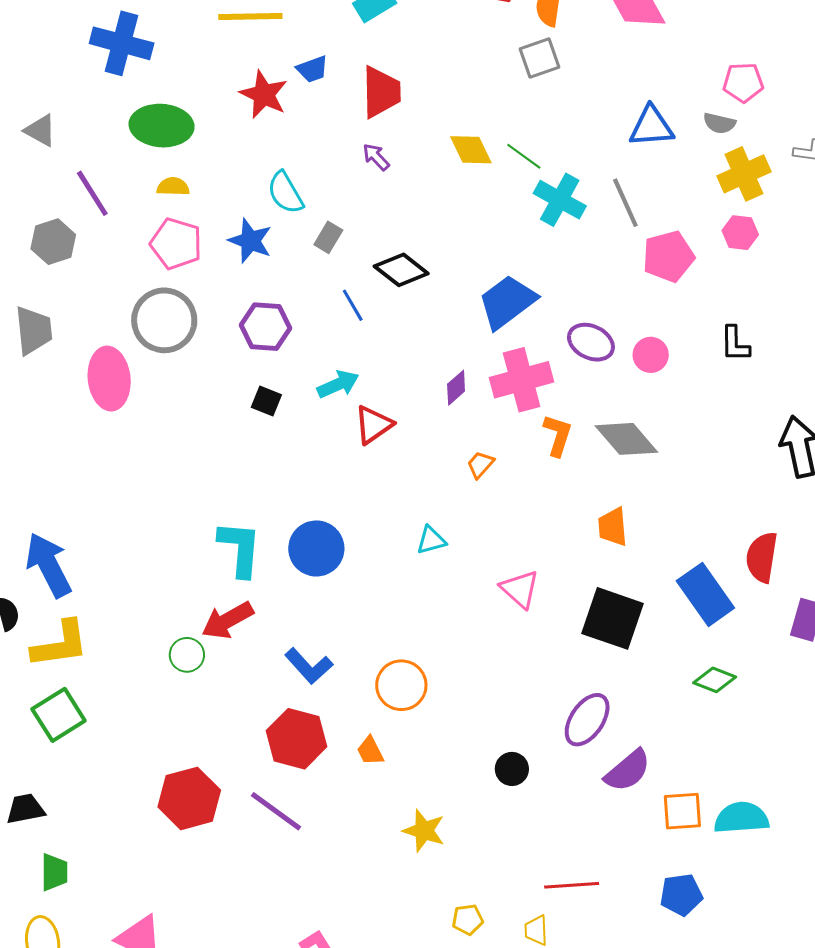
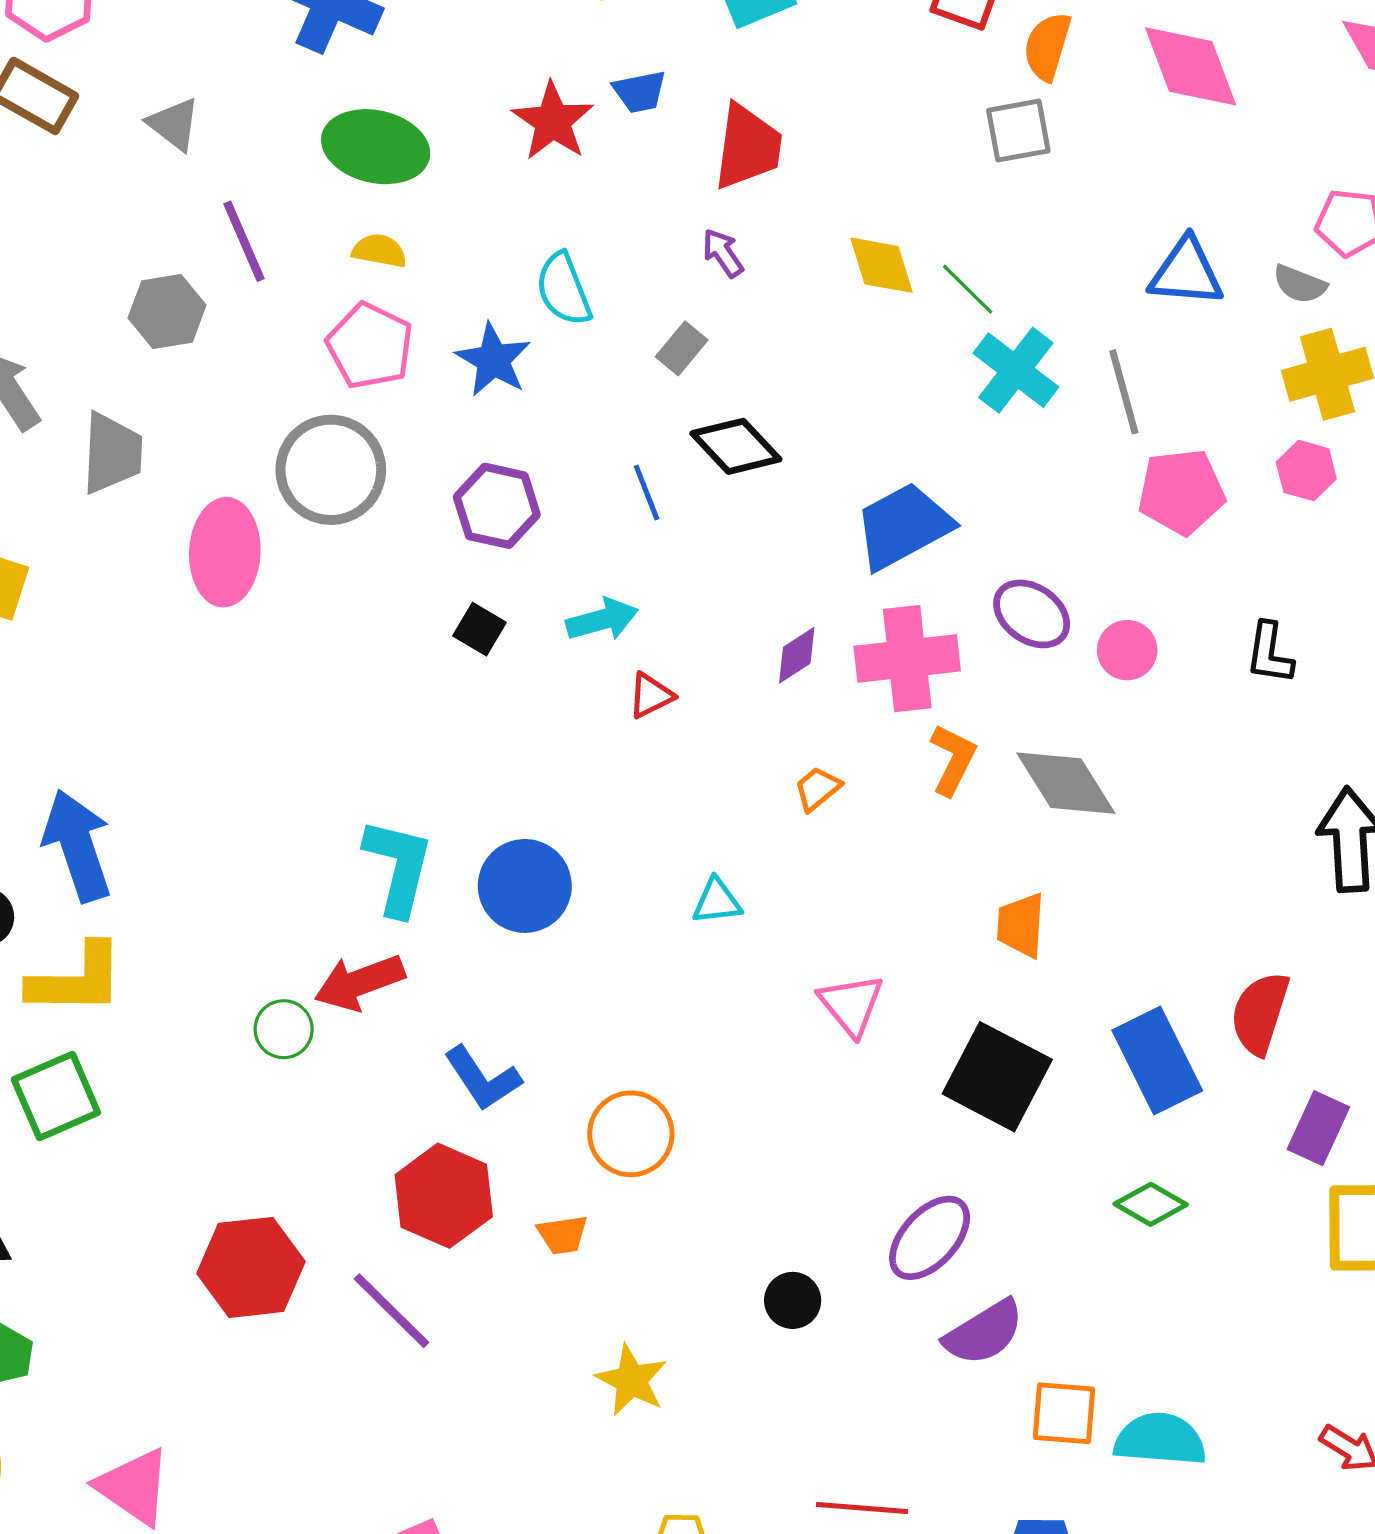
gray rectangle: (328, 237) -> (682, 348), moved
red triangle: (374, 425) -> (651, 696), size x0.7
orange trapezoid: (370, 751) -> (563, 1235), turned -80

